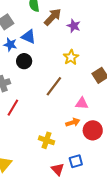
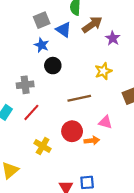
blue triangle: (29, 37) -> (64, 30), moved
brown line: (54, 86) -> (79, 98), turned 30
red circle: (93, 130) -> (72, 131), moved
yellow cross: (47, 140) -> (43, 146), moved

